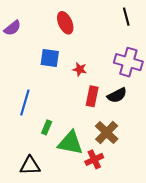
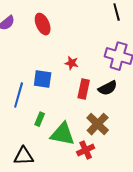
red ellipse: (65, 23) -> (43, 24), moved
blue square: (50, 58) -> (43, 79), moved

